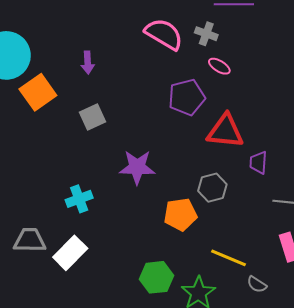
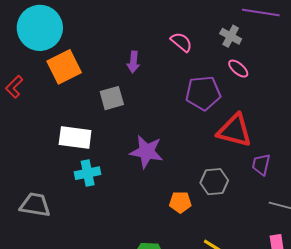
pink semicircle: (164, 34) -> (181, 42), moved, size x0.6
purple arrow: (88, 62) -> (133, 62), moved
orange pentagon: (180, 214) -> (180, 202), size x0.7
white rectangle: (70, 253) -> (75, 138), moved, turned 44

